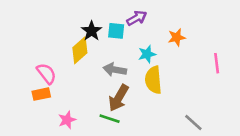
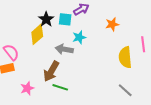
cyan star: (147, 54) -> (79, 37), moved
yellow semicircle: (153, 80) -> (125, 57), moved
brown arrow: (119, 98) -> (51, 71), moved

